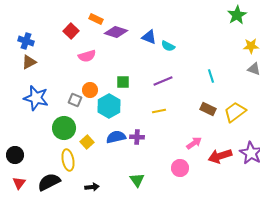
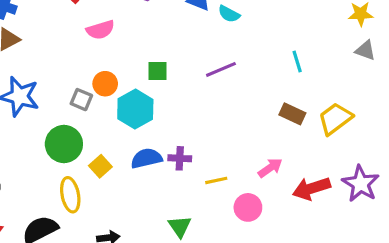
yellow line: (159, 111) -> (216, 180), moved

